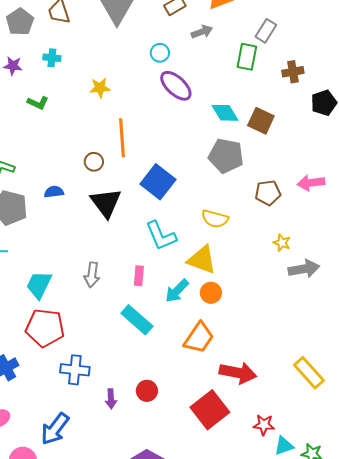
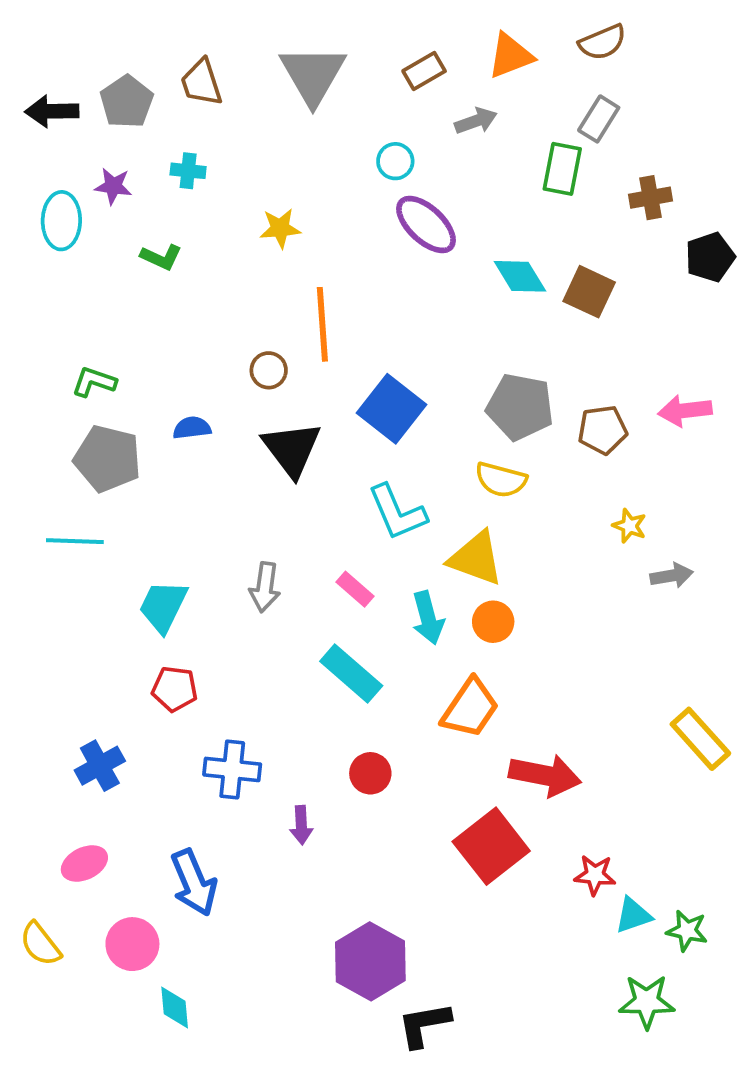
gray pentagon: (226, 156) -> (520, 407), moved
gray arrow: (304, 269) -> (672, 576), size x0.7
pink rectangle: (139, 276) -> (355, 589), turned -54
cyan arrow: (177, 291) -> (428, 618), turned -60
red pentagon: (45, 328) -> (175, 689), size x0.6
yellow rectangle: (309, 373) -> (700, 739), moved
red circle: (147, 391) -> (370, 773), moved
blue arrow: (55, 429) -> (194, 883), turned -60

